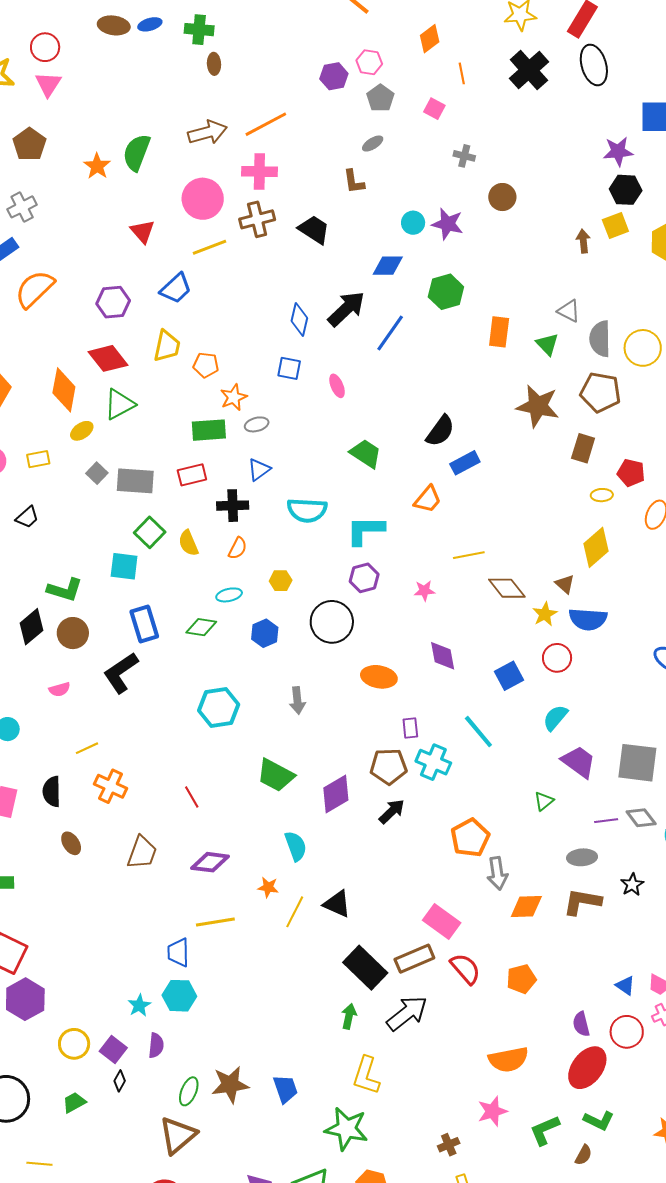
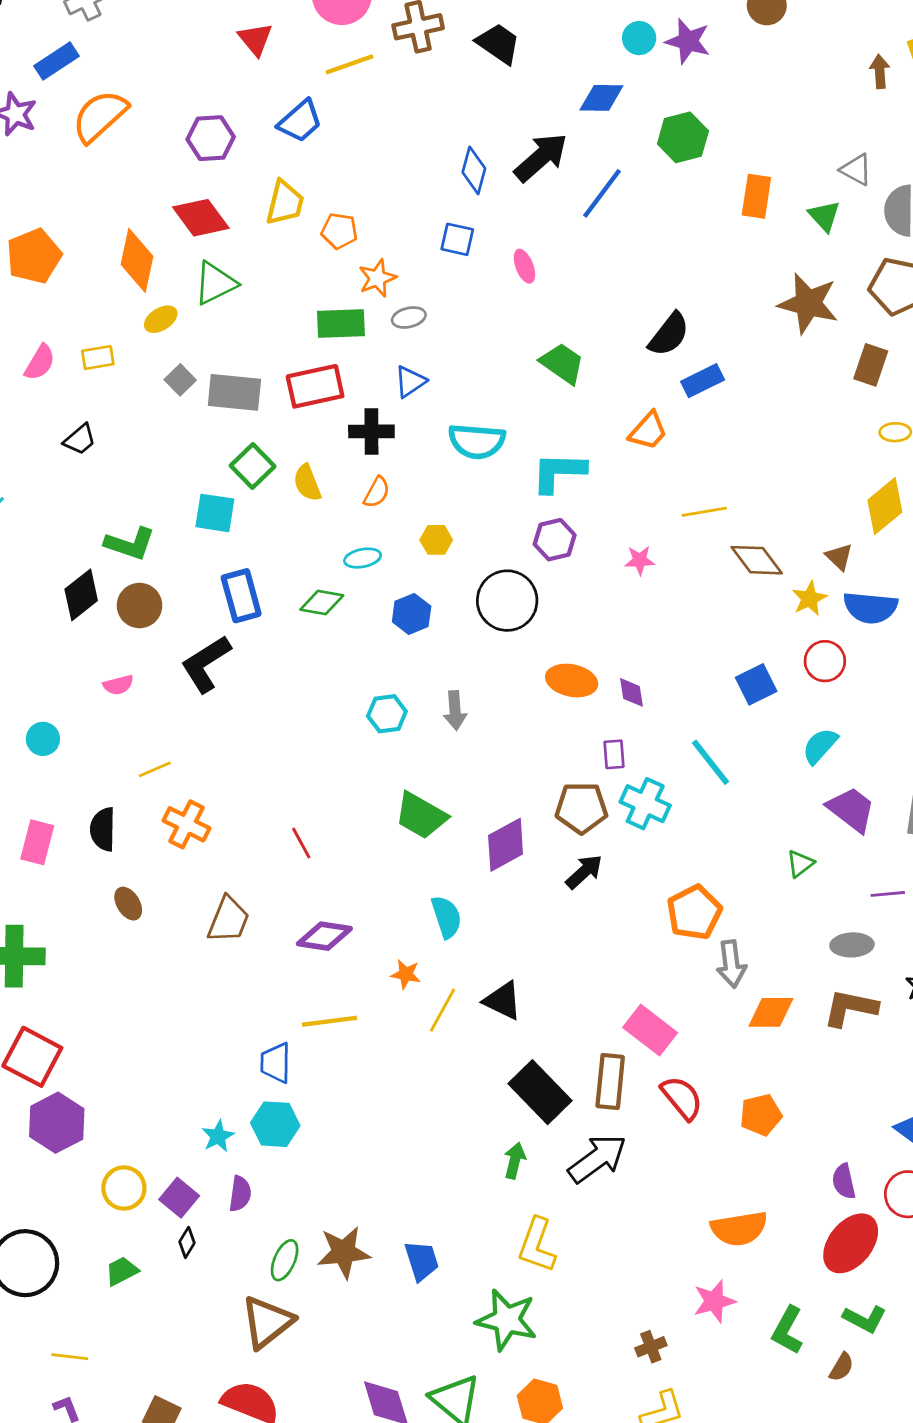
red rectangle: (192, 475) -> (315, 386), size x1.4
purple diamond: (443, 656) -> (631, 692), moved, size x0.7
cyan hexagon: (219, 707) -> (387, 714), moved, size x0.7
brown rectangle: (414, 959) -> (610, 1082), turned -63
green L-shape: (545, 1130) -> (787, 1330), turned -40

